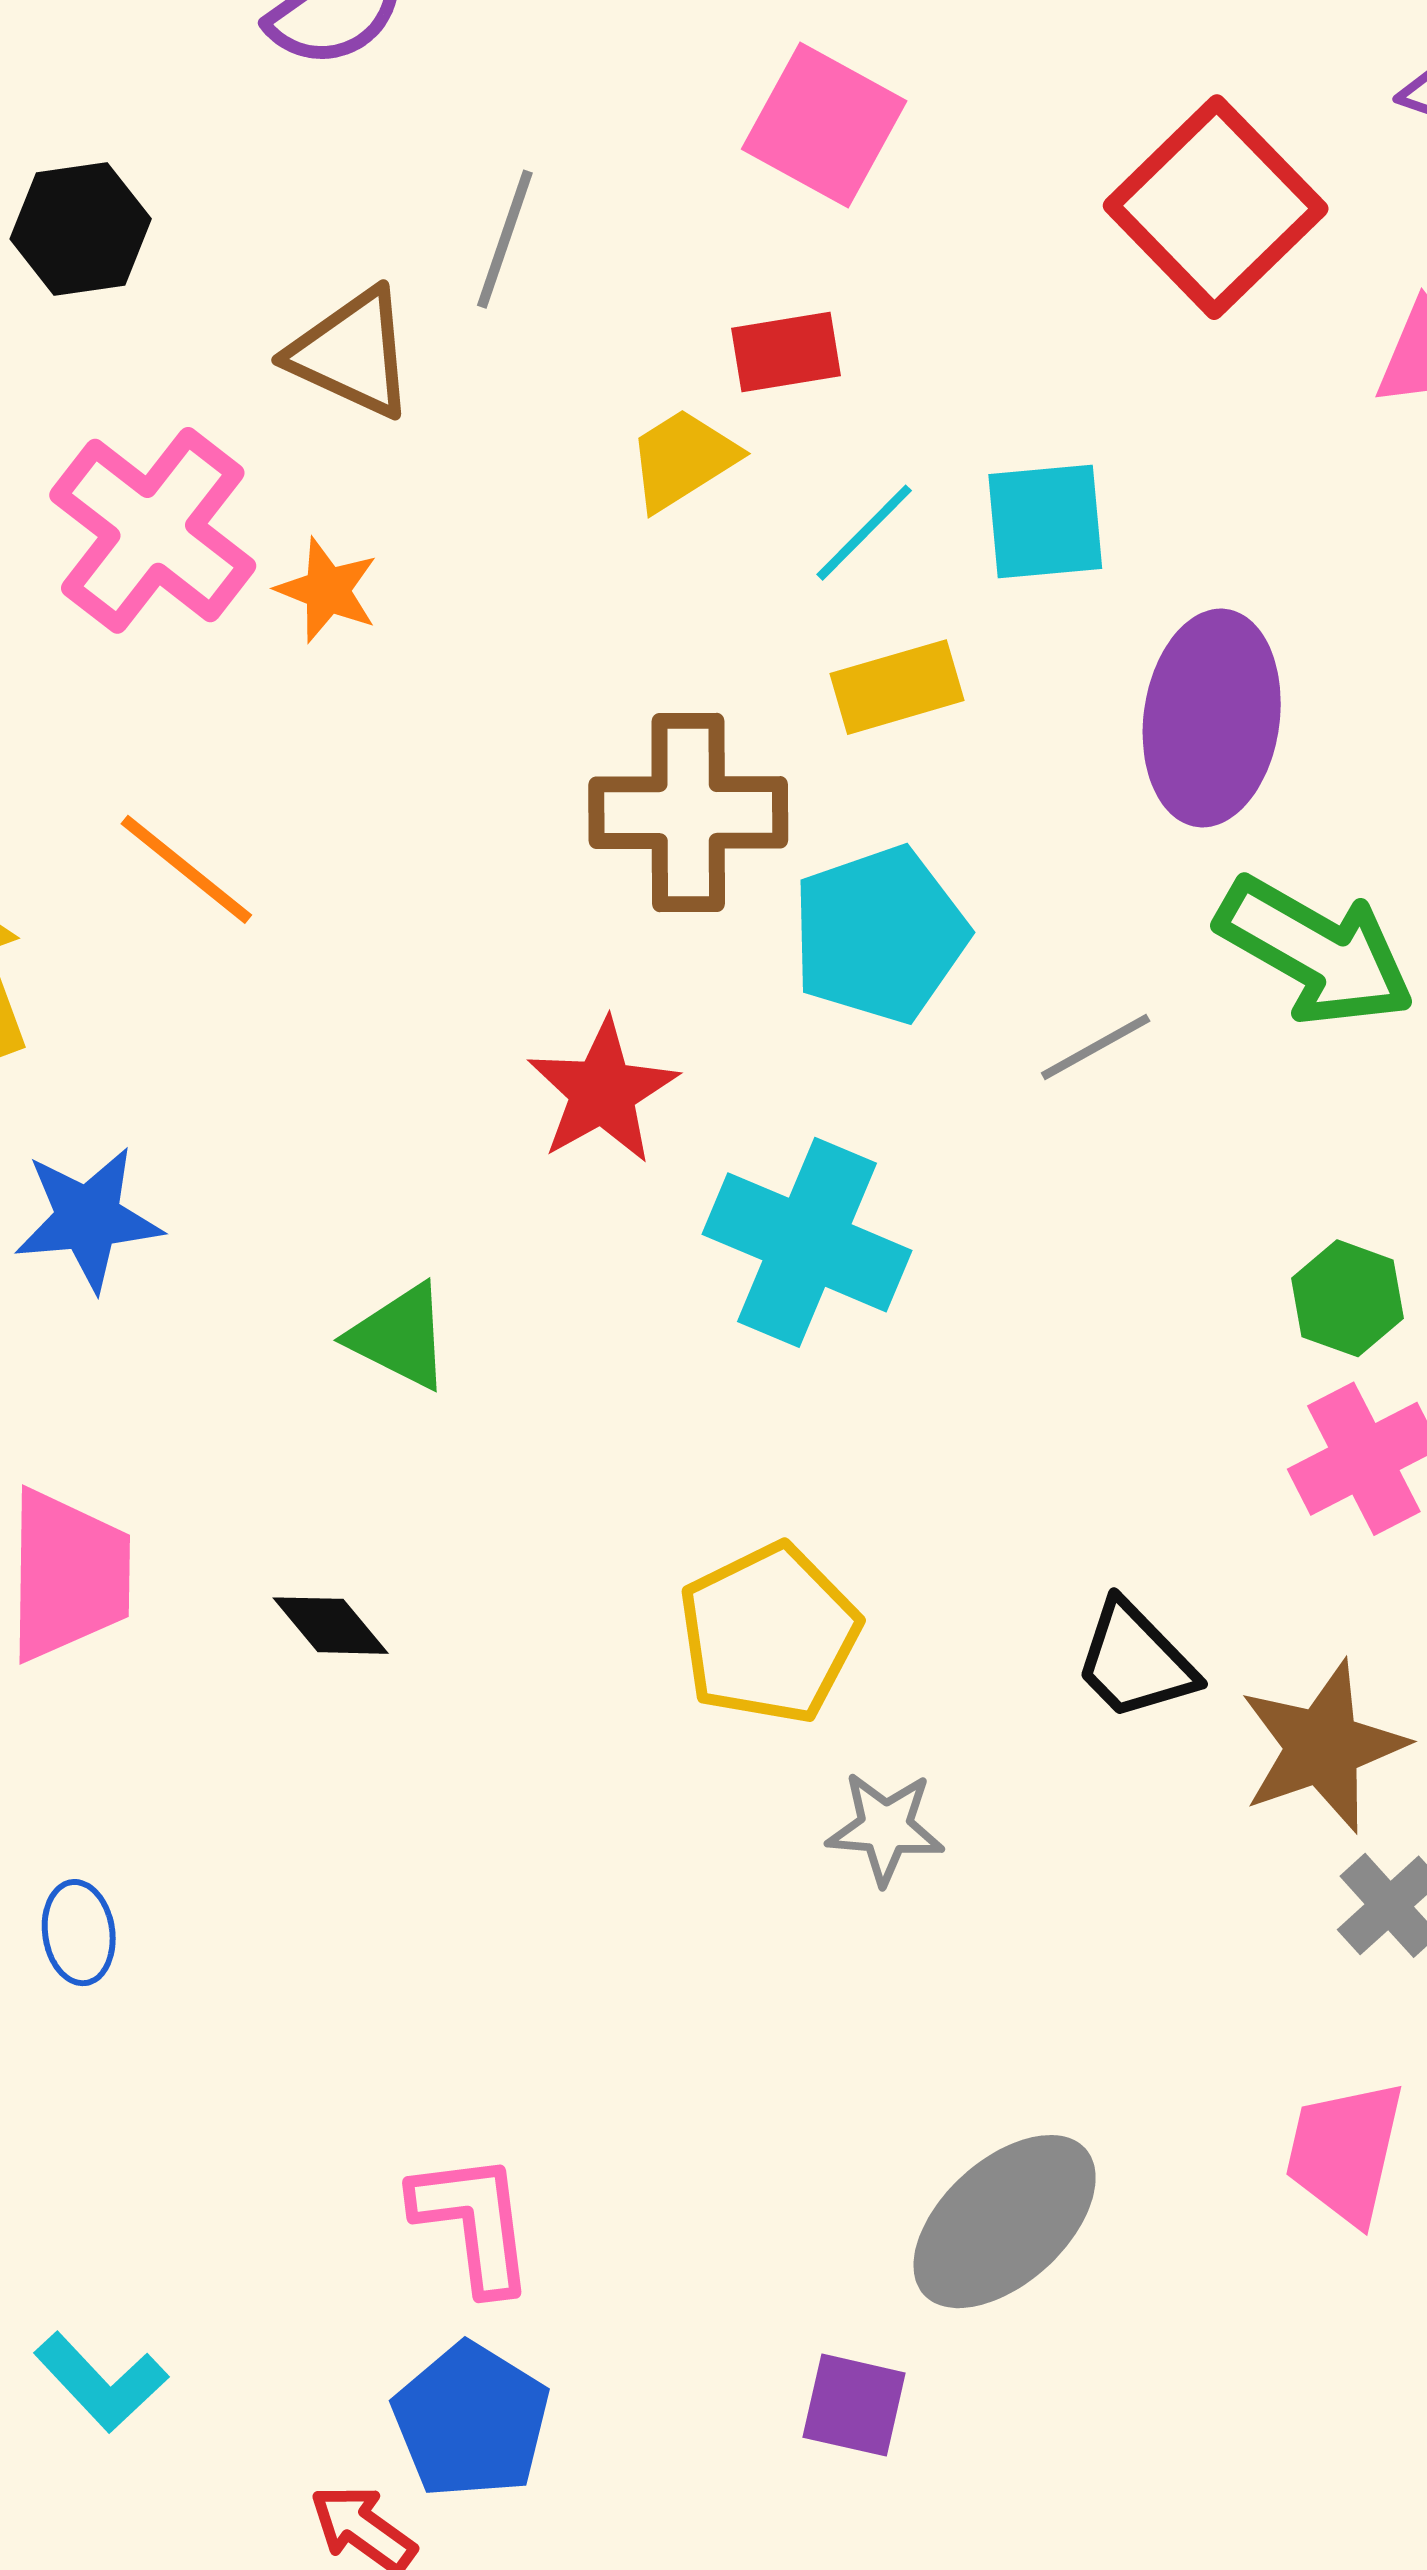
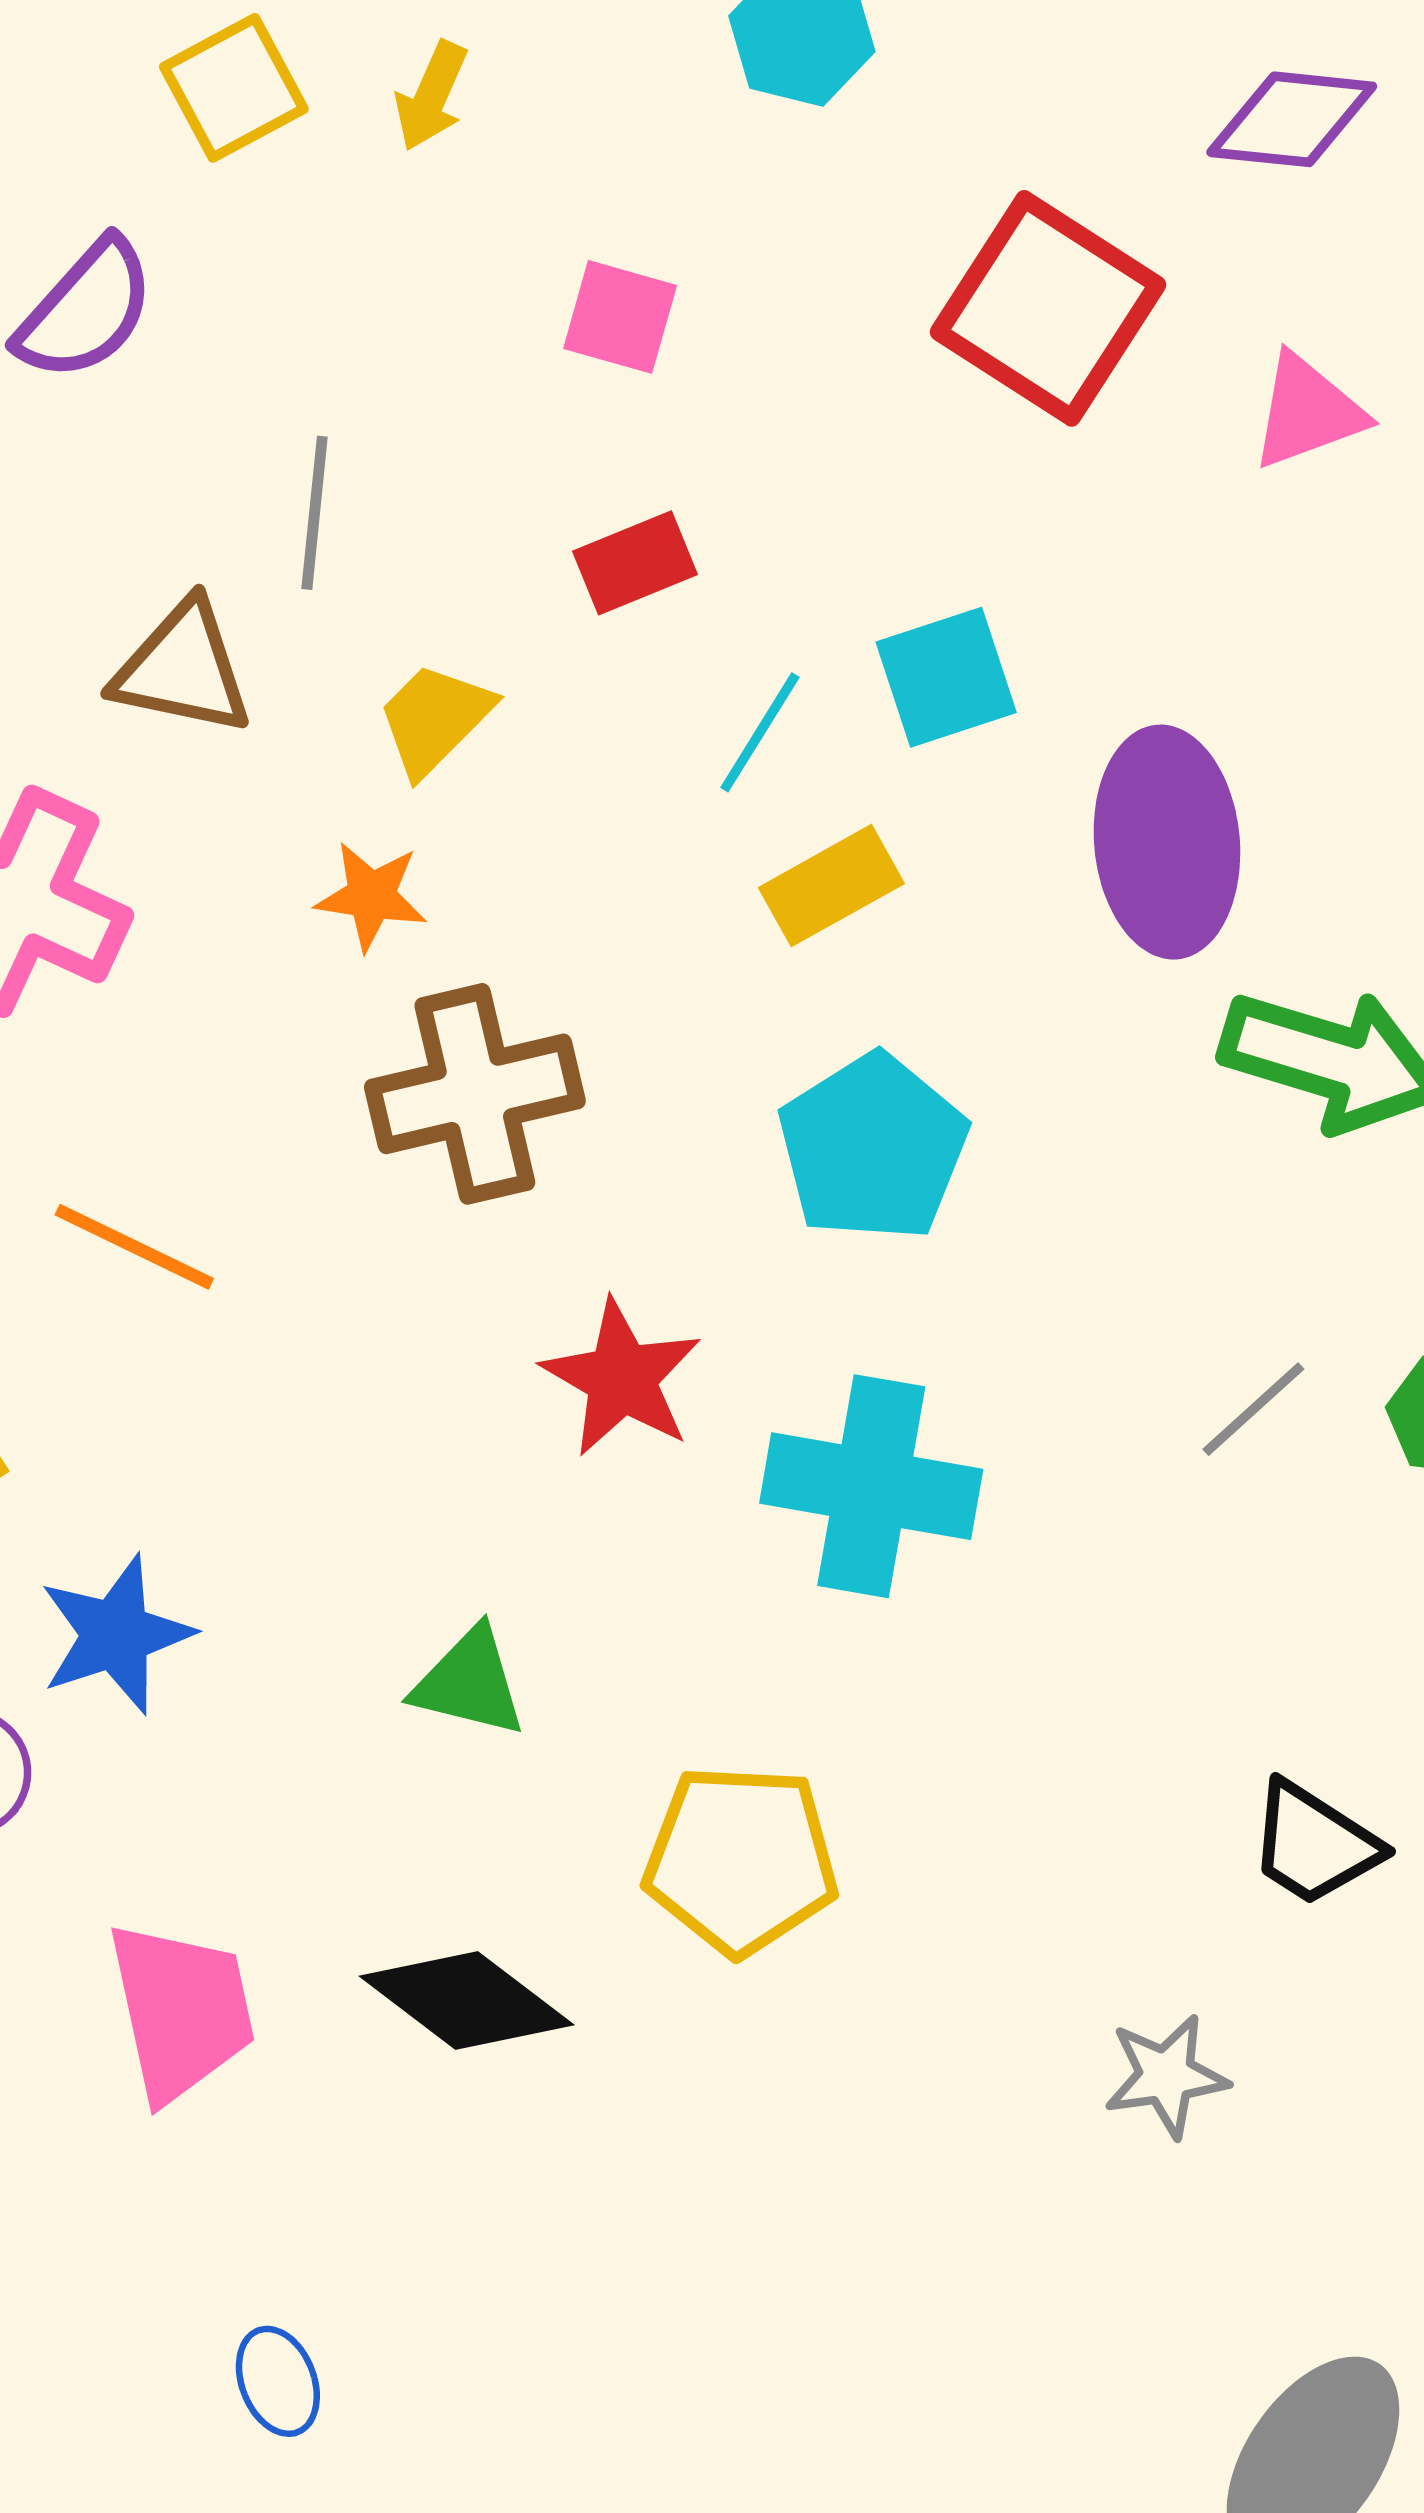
pink square: (824, 125) -> (620, 317), size x0.7
yellow trapezoid: (683, 459) -> (435, 719), moved
orange star: (327, 590) -> (371, 896), moved
brown cross: (688, 813) -> (475, 1094), moved
gray line: (1096, 1047) -> (1253, 1409), moved
black diamond: (331, 1626) -> (467, 2001), size x1.6
yellow pentagon: (769, 1634) -> (741, 1860), moved, turned -30
gray star: (885, 1828) -> (1166, 2076), moved

